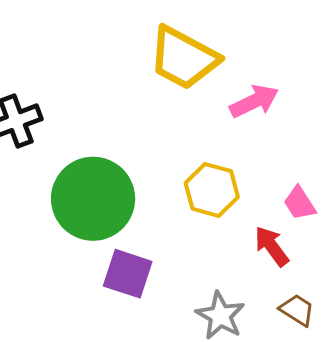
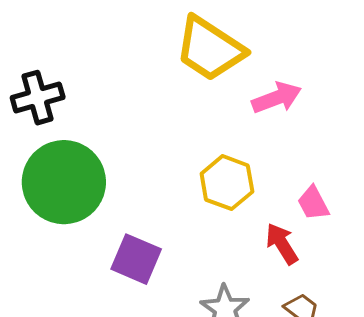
green circle: (93, 199) -> (64, 182), moved

